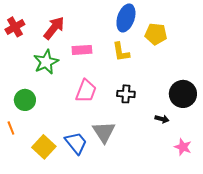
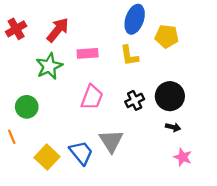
black cross: (126, 94) -> (135, 100), turned -30
black circle: (183, 94) -> (170, 96), moved
pink star: (183, 147) -> (183, 157), moved

